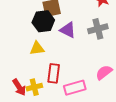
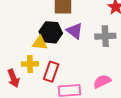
black hexagon: (43, 21) -> (51, 32), moved
yellow cross: (34, 87) -> (30, 64), moved

